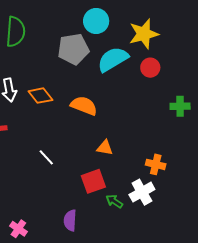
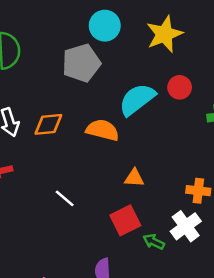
cyan semicircle: (113, 59) -> (137, 99), moved
red circle: (150, 68) -> (180, 87), moved
orange diamond: (40, 96) -> (48, 124), turned -50

